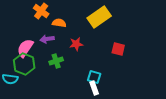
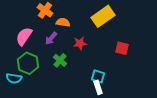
purple arrow: (47, 39) -> (51, 38), turned -40
pink semicircle: (25, 48) -> (24, 36), moved
green cross: (56, 61) -> (60, 60), turned -32

